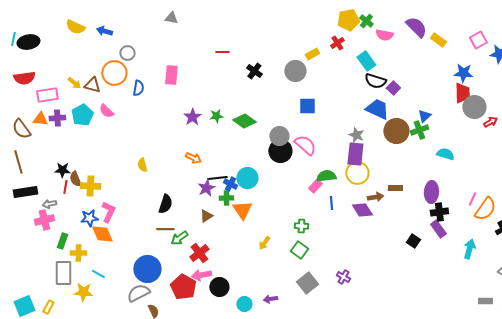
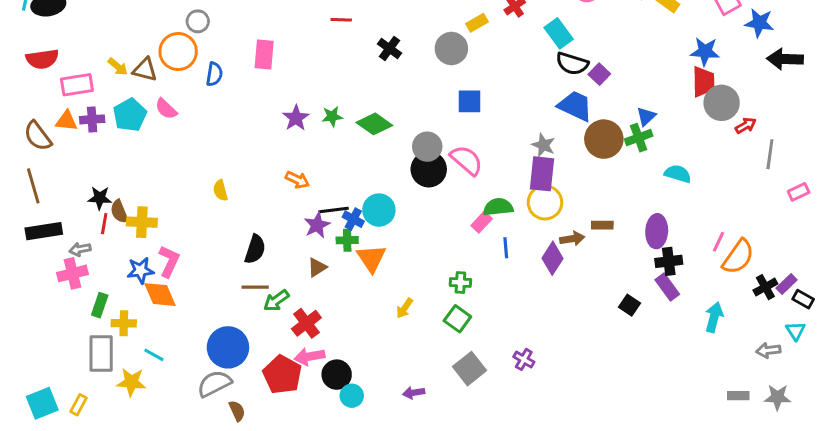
purple diamond: (362, 210) -> (553, 258), turned 65
cyan circle: (244, 304) -> (352, 396), moved

